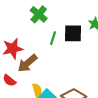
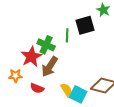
green cross: (39, 14) -> (46, 45), moved

